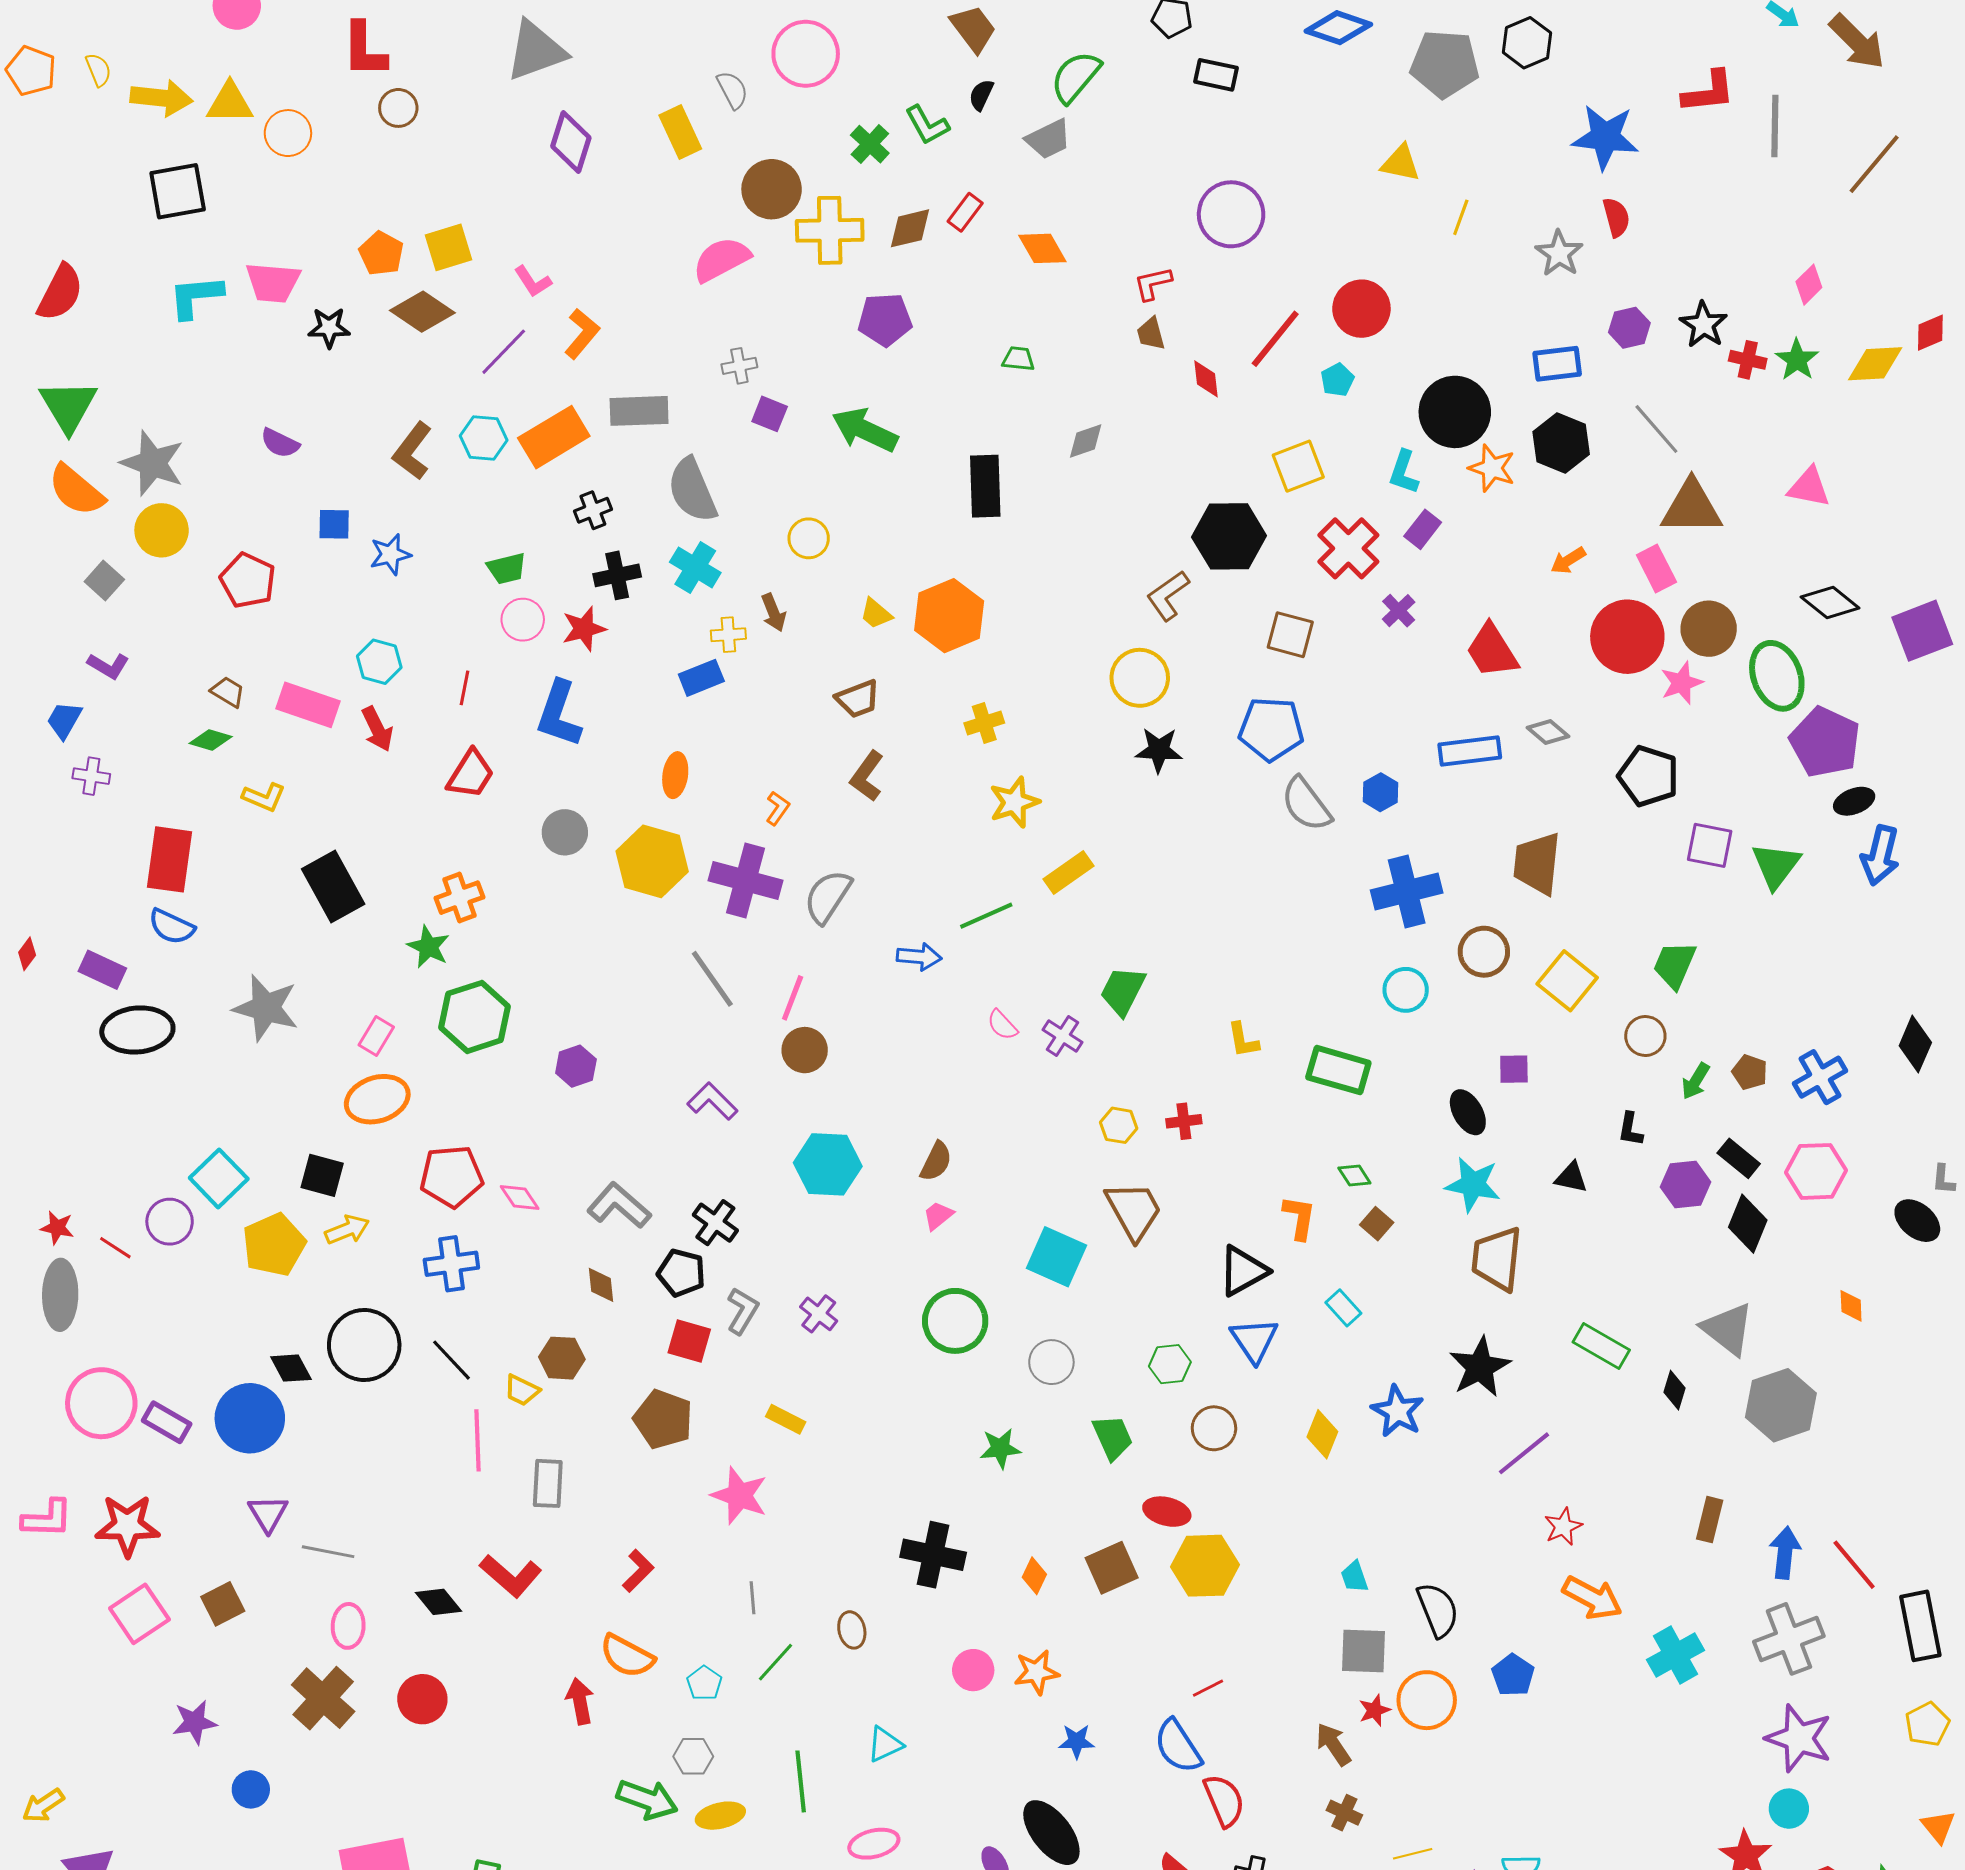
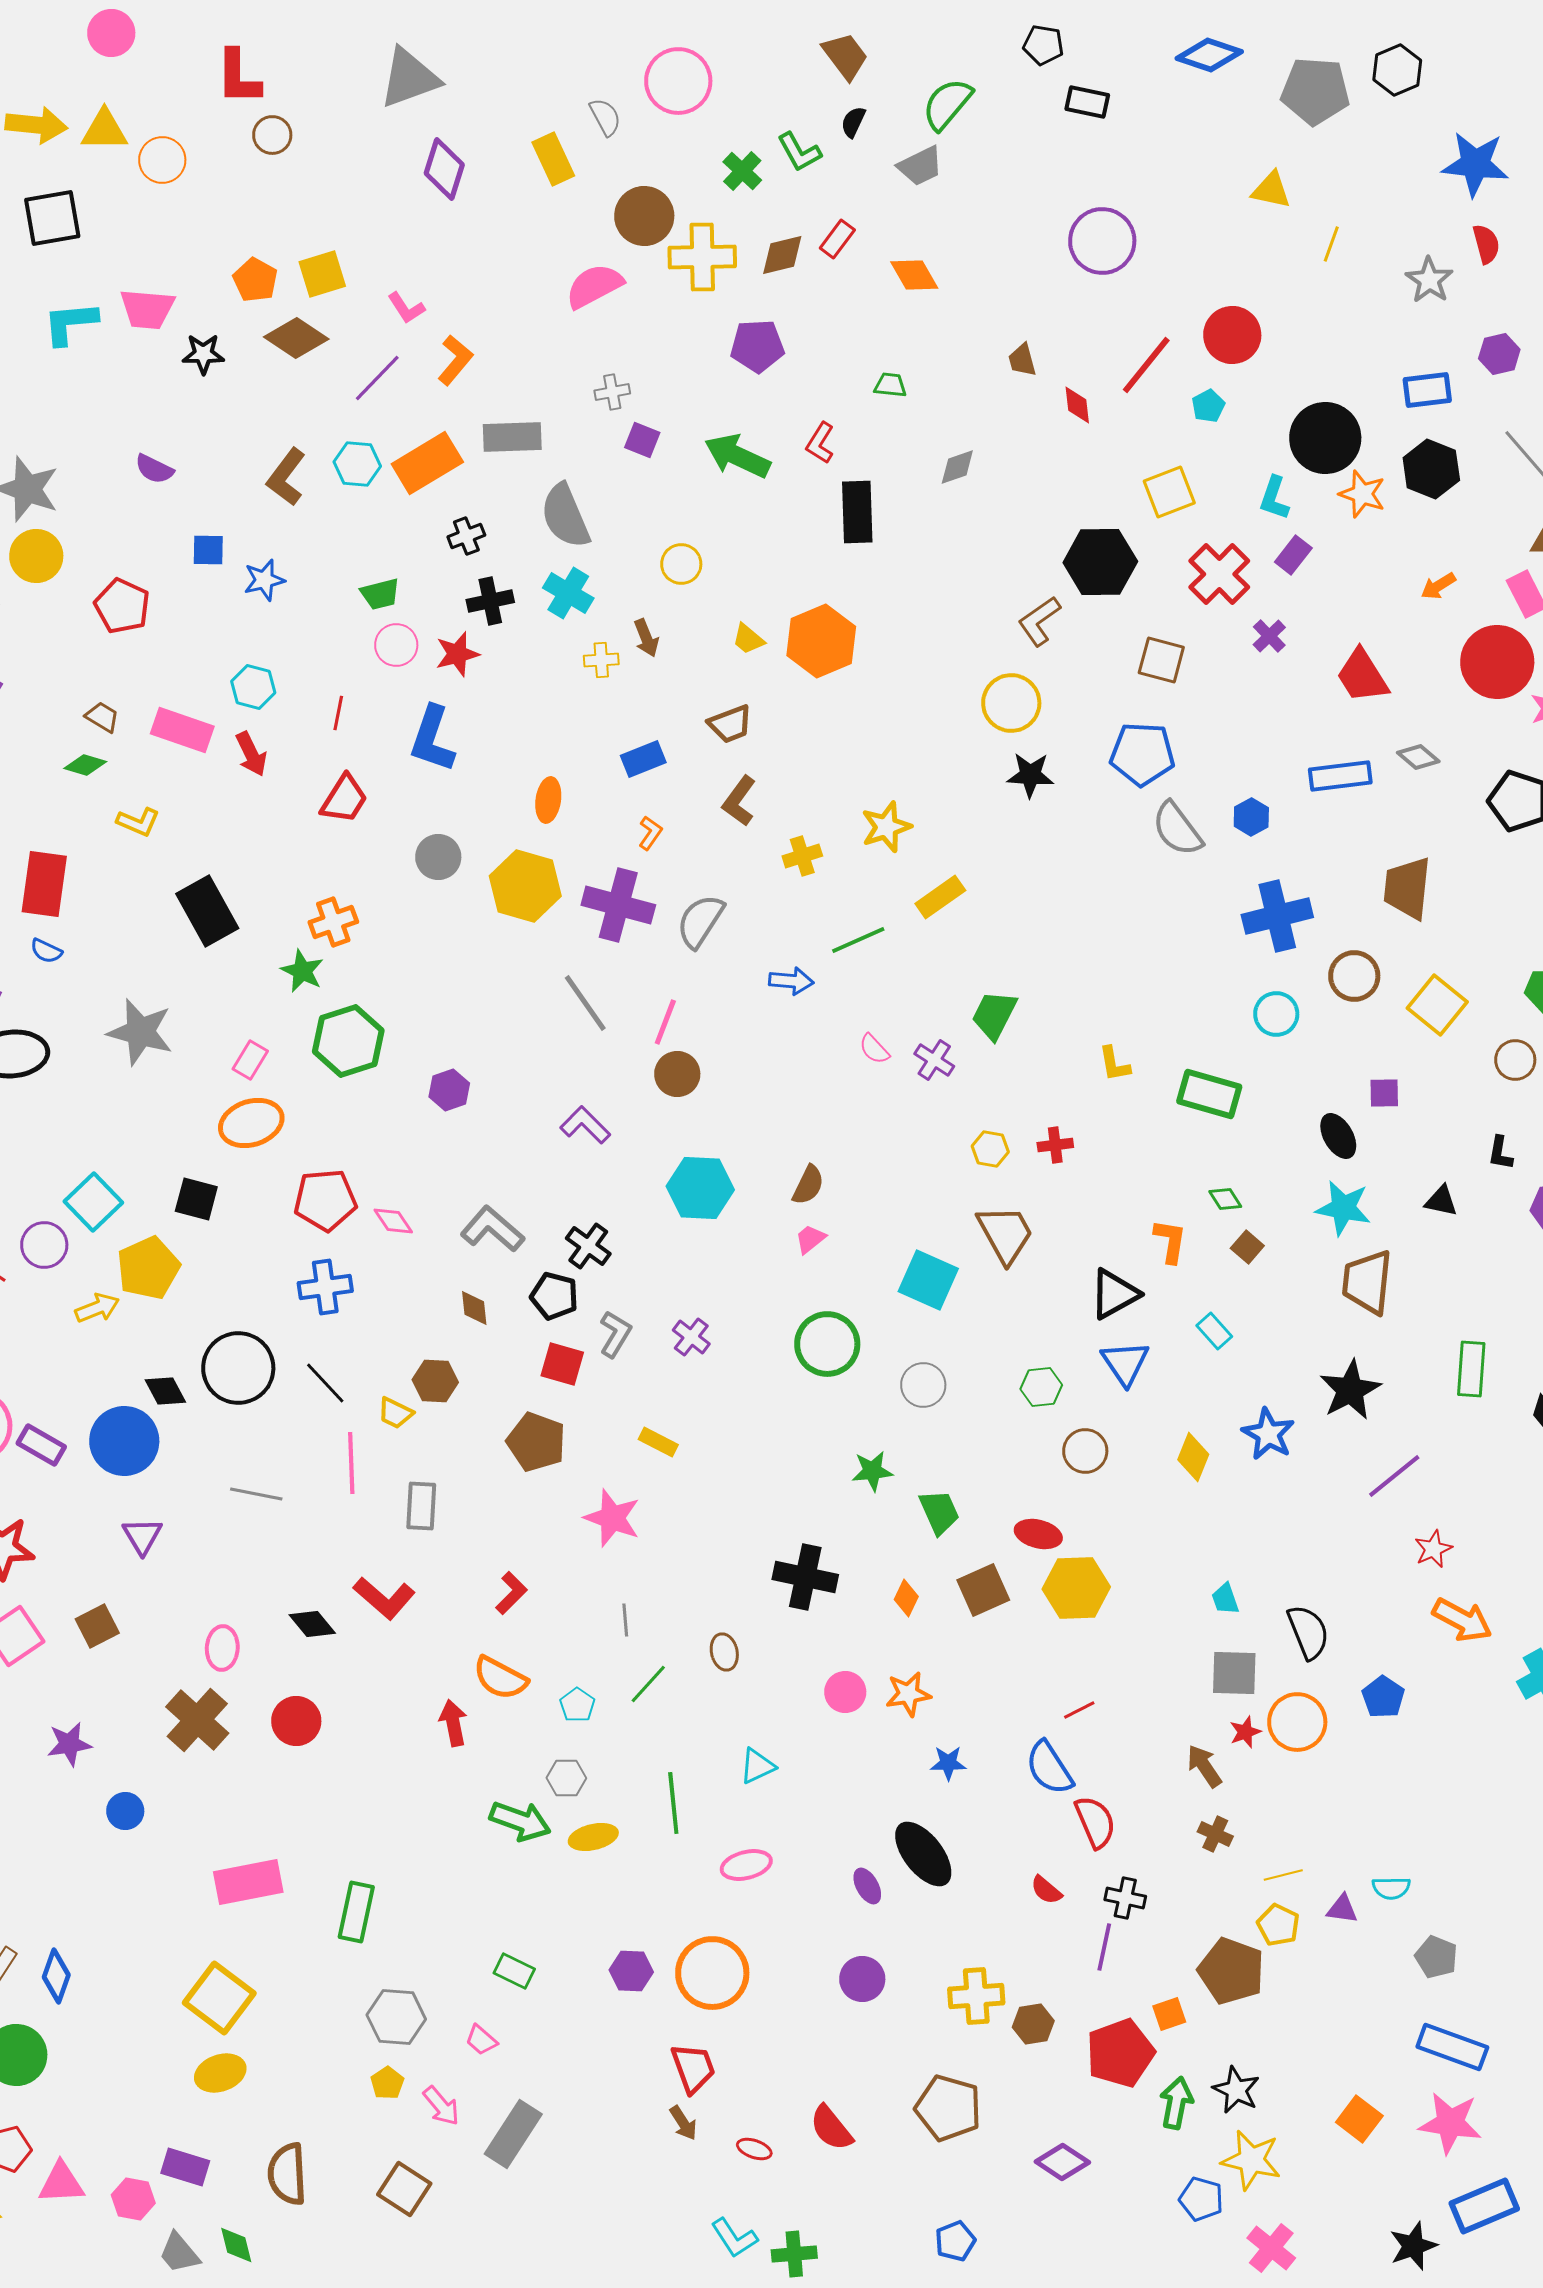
red L-shape: (1153, 284) -> (820, 443), moved, turned -45
blue rectangle: (701, 678) -> (643, 759), moved
yellow cross: (984, 723) -> (802, 856), moved
blue semicircle: (172, 927) -> (46, 951), size x0.7
yellow arrow: (347, 1230) -> (97, 1308), moved
green rectangle: (1601, 1346) -> (1471, 1369), turned 64
green trapezoid: (1113, 1437) -> (939, 1512), moved
gray line: (328, 1552) -> (256, 1494), moved

